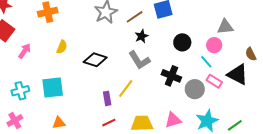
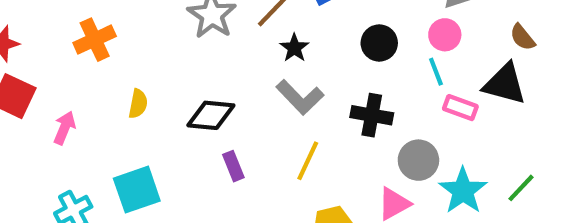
cyan line: (206, 62) -> (436, 72), turned 32
yellow line: (126, 88) -> (308, 161), moved
gray circle: (195, 89) -> (418, 160), moved
purple rectangle: (107, 98) -> (233, 166), moved

